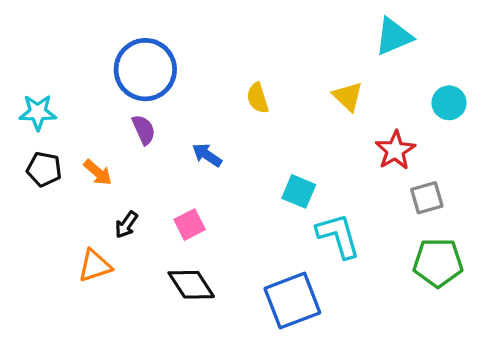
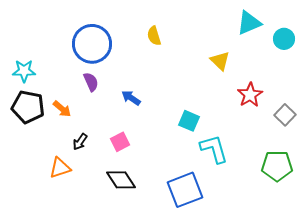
yellow semicircle: (258, 98) -> (154, 36), moved
cyan circle: (449, 103) -> (284, 39), moved
black pentagon: (44, 169) -> (28, 107), size x1.5
gray square: (427, 198) -> (285, 115), moved, turned -30

